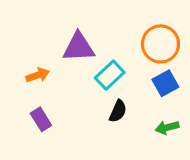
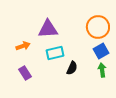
cyan rectangle: (110, 75) -> (55, 53), moved, turned 30
green arrow: (167, 127) -> (102, 70), moved, turned 96

